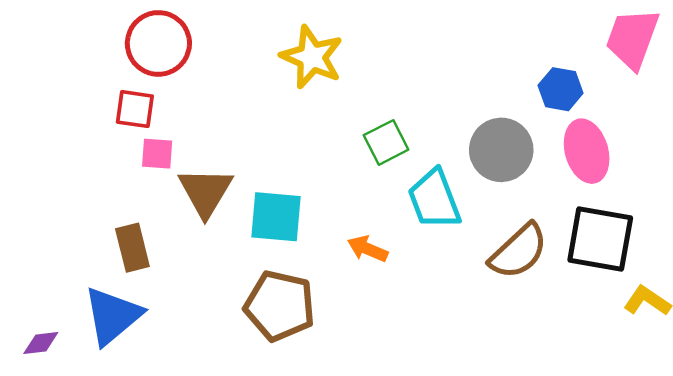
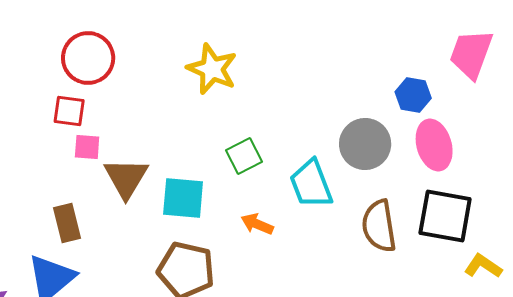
green square: (386, 142) -> (244, 156), moved
brown semicircle: (519, 251) -> (379, 226), turned 124

